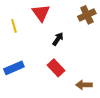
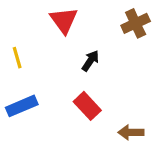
yellow line: (14, 26) -> (17, 58), moved

